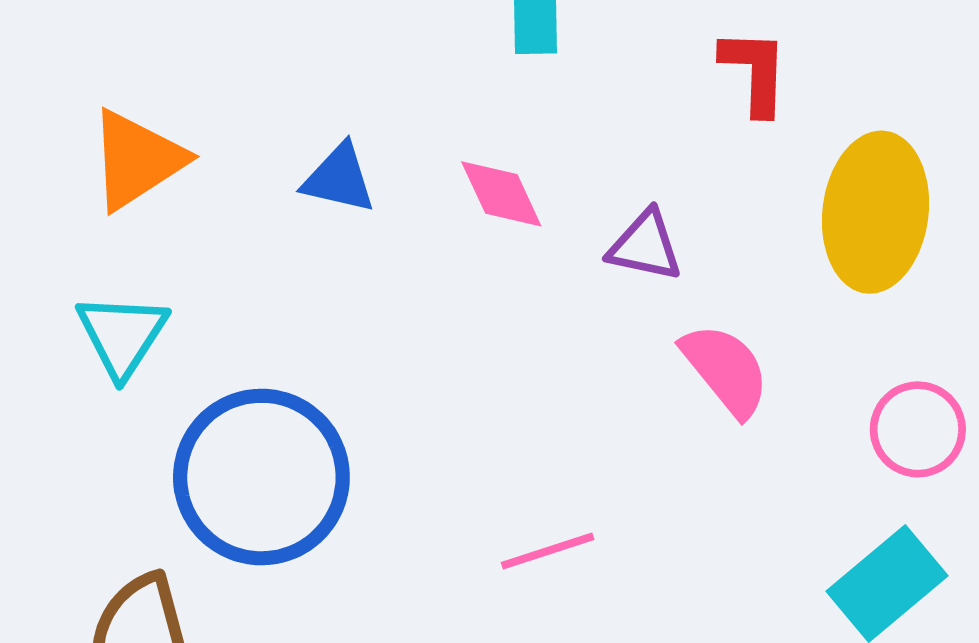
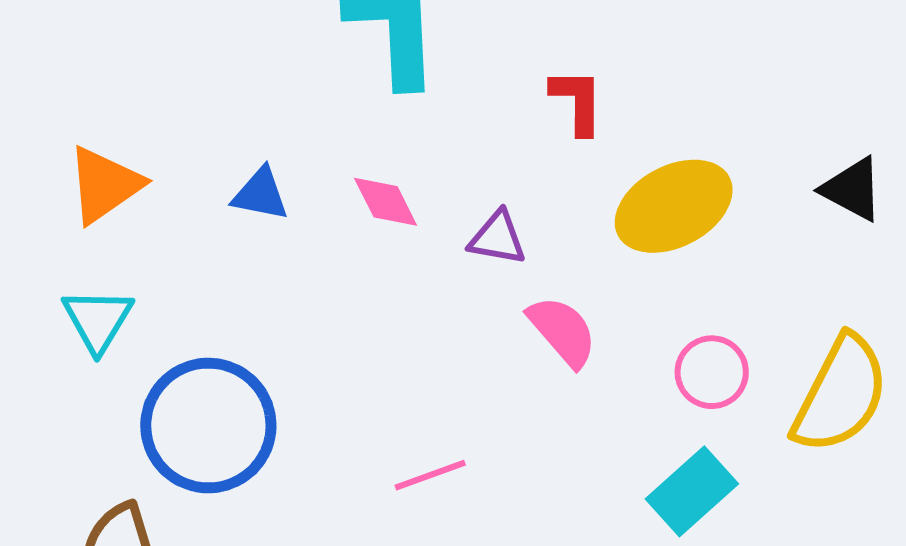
yellow ellipse: (875, 212) -> (674, 206), turned 57

